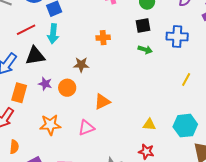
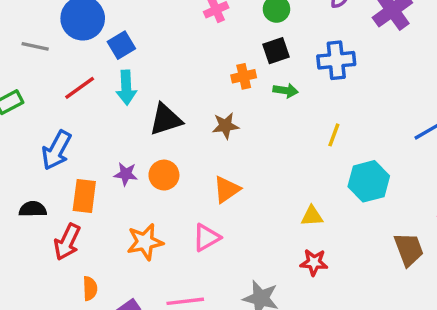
orange cross: (103, 38) -> (244, 76), moved
black triangle: (35, 56) -> (166, 119), moved
brown star: (81, 65) -> (225, 126), moved
yellow line: (186, 80) -> (334, 135), moved
cyan hexagon: (185, 126) -> (369, 181), moved

